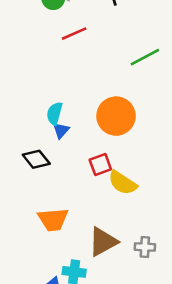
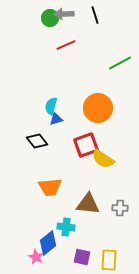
blue triangle: (61, 130) -> (56, 119), turned 32
red square: (100, 165) -> (86, 145), size x1.4
brown triangle: (103, 242) -> (88, 204), turned 35

